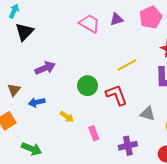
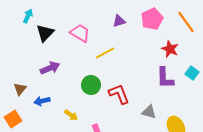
cyan arrow: (14, 11) -> (28, 16), moved
pink trapezoid: (90, 24) -> (80, 33), moved
black triangle: (24, 32) -> (45, 33), moved
yellow line: (127, 65) -> (105, 53), moved

